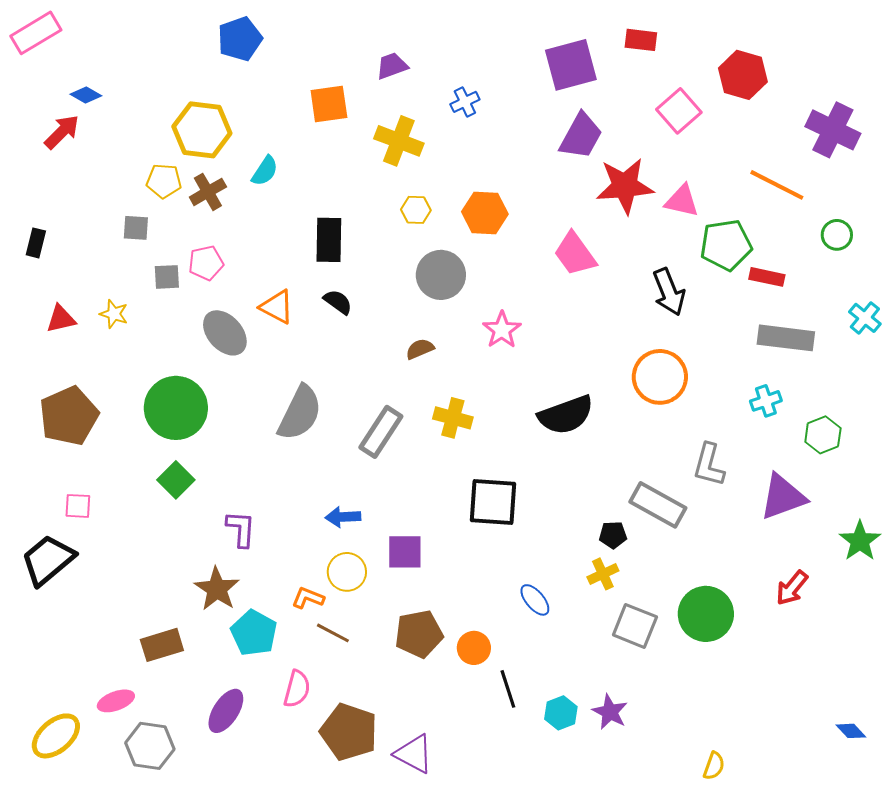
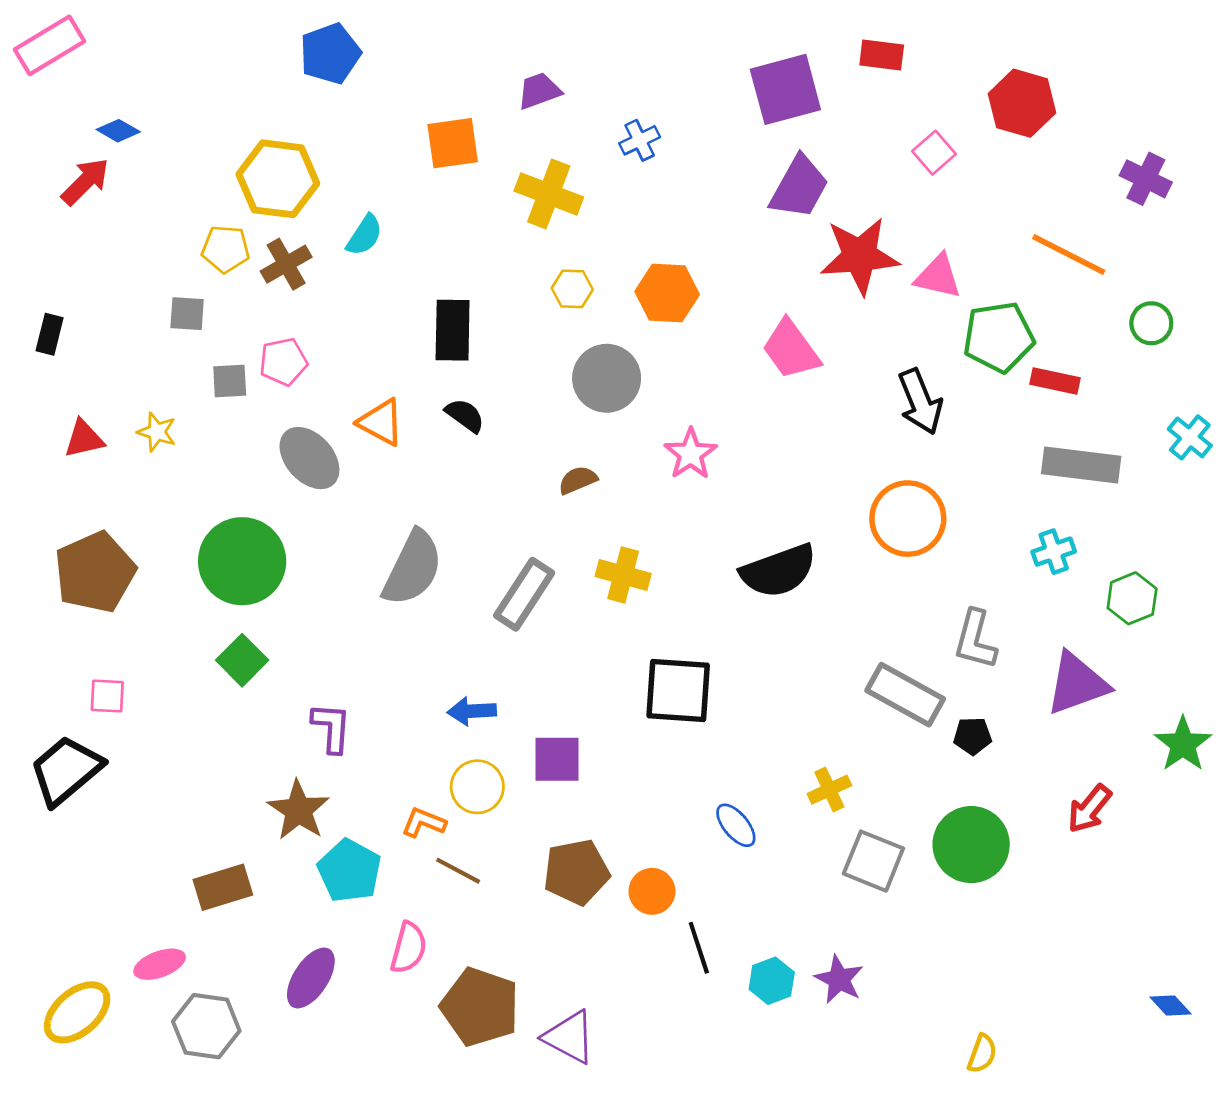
pink square: (679, 111) -> (934, 153), size x0.7
purple cross: (833, 130) -> (1146, 179), size x0.7
black pentagon: (613, 535) -> (972, 736), moved

